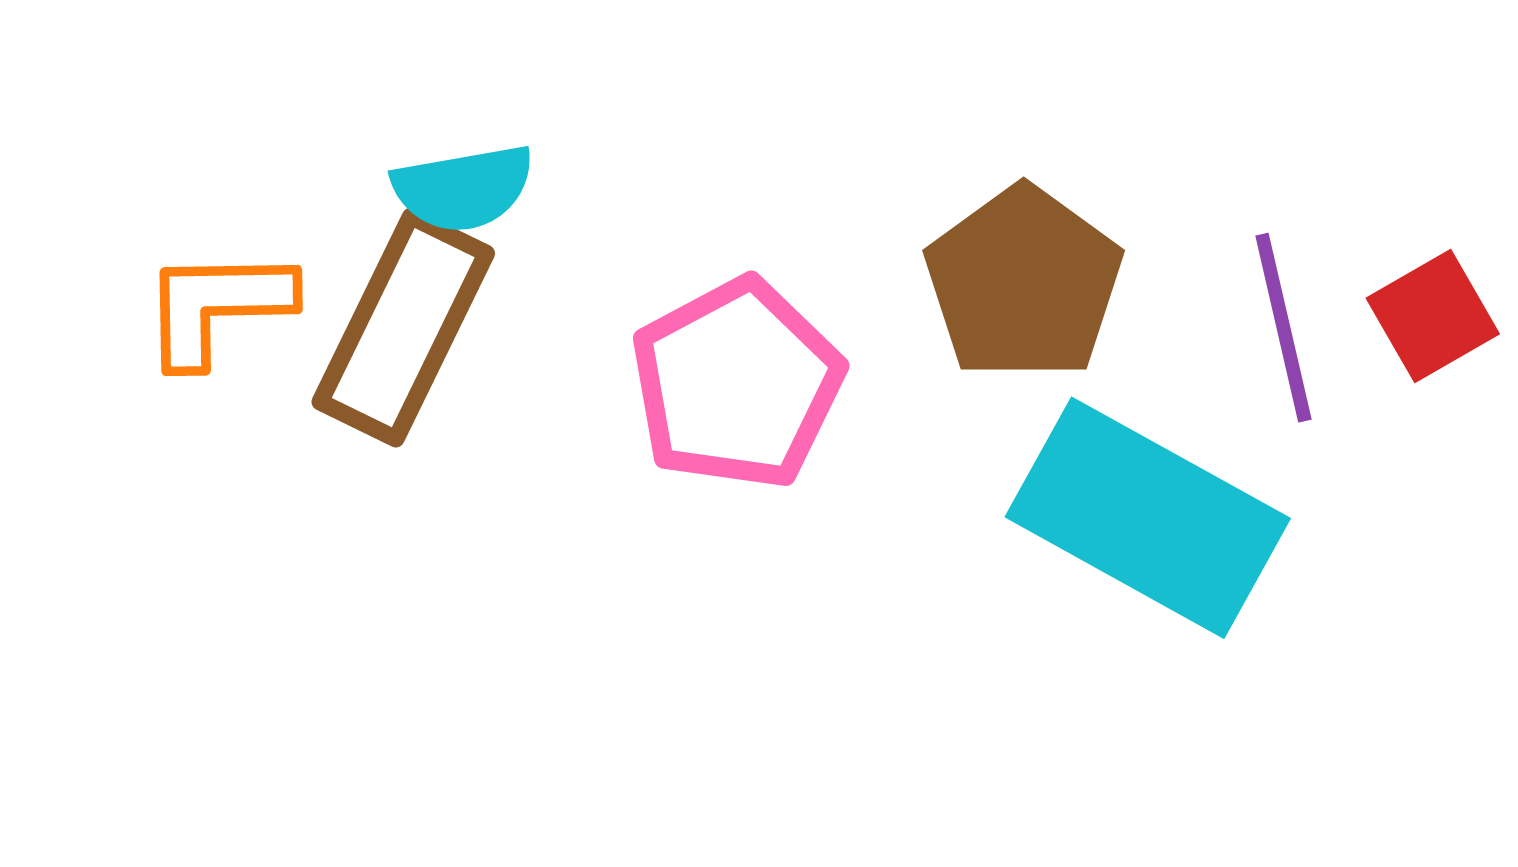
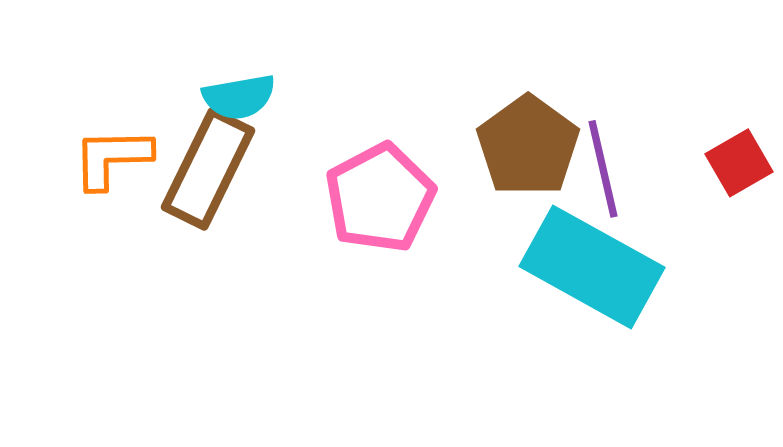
purple line: (1283, 328) -> (603, 169), moved

